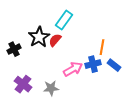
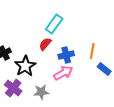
black star: (39, 37) -> (25, 66), moved
blue cross: (93, 64) -> (66, 55), moved

